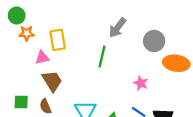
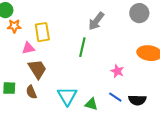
gray circle: (154, 41) -> (139, 13), moved

